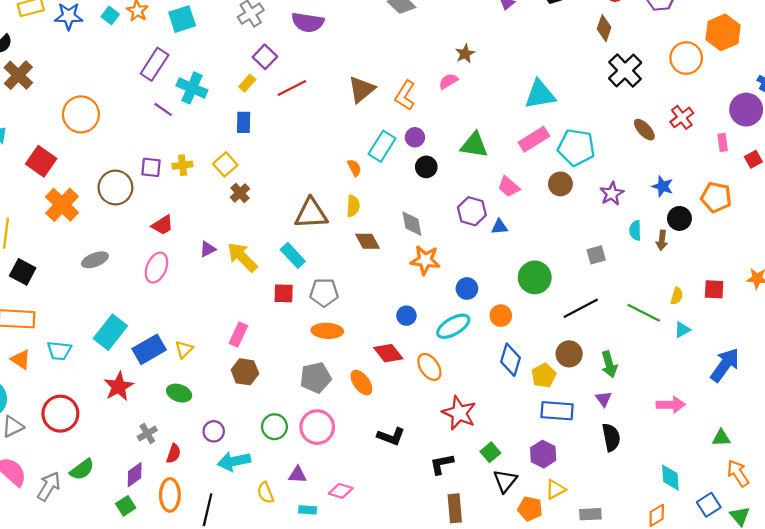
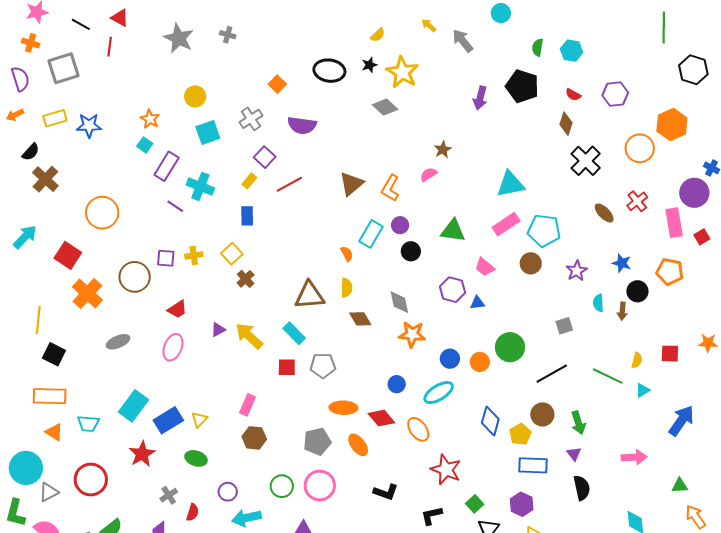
cyan square: (110, 15) -> (145, 145), moved
cyan square: (182, 19) -> (208, 133), moved
pink rectangle: (723, 142) -> (674, 223), size x1.8
orange circle: (501, 316) -> (480, 362), moved
orange ellipse: (327, 331) -> (343, 408), moved

